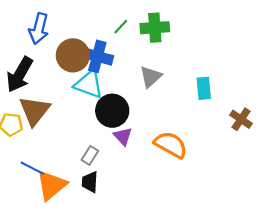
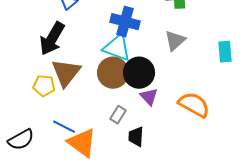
brown circle: (73, 55) -> (113, 73), moved
black trapezoid: (90, 182) -> (136, 137), moved
orange triangle: (52, 185) -> (82, 143), turned -44

